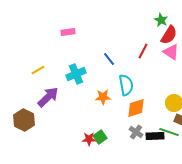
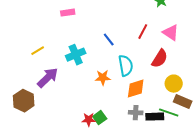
red semicircle: (169, 35) -> (160, 59), moved
gray cross: (136, 132) -> (136, 113), turned -32

